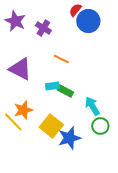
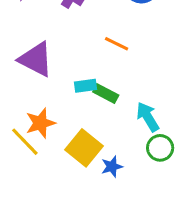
orange line: (61, 59) -> (117, 44), moved
blue star: (69, 138) -> (112, 167), size x0.6

